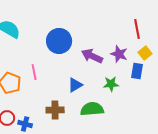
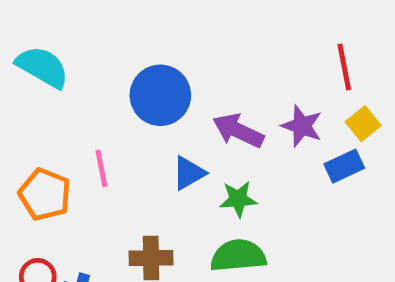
blue rectangle: (137, 71) -> (344, 166), turned 56
green star: (111, 84) -> (238, 199), moved
blue triangle: (75, 85) -> (189, 173), moved

